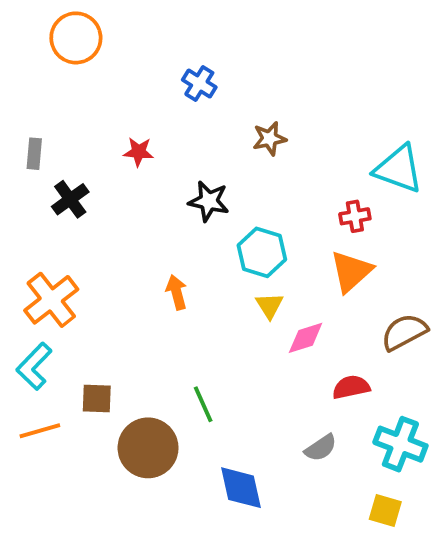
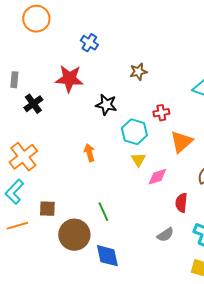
blue cross: (199, 83) -> (89, 43), moved
red star: (139, 152) -> (69, 79), size x1.8
red cross: (355, 216) -> (161, 113), moved
red semicircle: (351, 387) -> (181, 203), turned -72
blue diamond: (241, 488) -> (107, 256), moved

